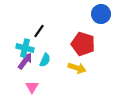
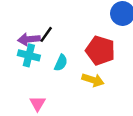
cyan semicircle: (45, 60) -> (61, 63), moved
purple arrow: (25, 61) -> (29, 39), moved, turned -132

